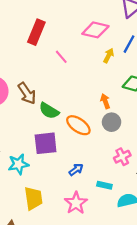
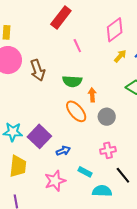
pink diamond: (95, 30) -> (115, 30), turned -65
orange arrow: (105, 101) -> (92, 95), moved
green semicircle: (49, 111) -> (72, 81), moved, turned -42
purple square: (46, 143) -> (39, 136), moved, turned 35

